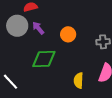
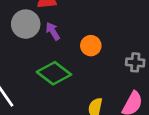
green diamond: (44, 59) -> (54, 73), turned 30

